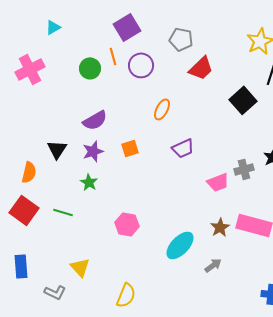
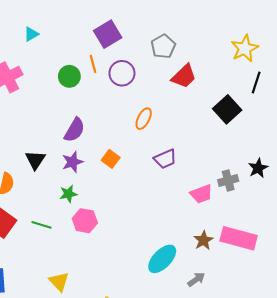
gray pentagon: (181, 39) -> (163, 46), turned 30
purple semicircle: (95, 120) -> (75, 130), turned -30
orange square: (130, 148) -> (111, 159), turned -36
green star: (89, 182) -> (68, 194), turned 30
pink hexagon: (127, 224) -> (85, 221), moved

